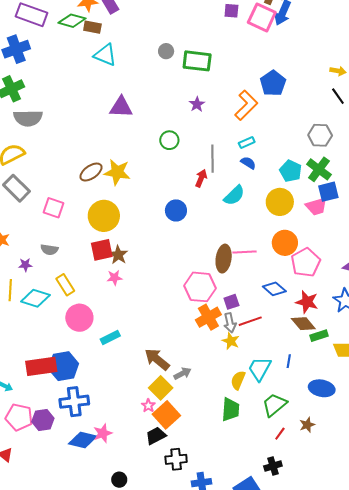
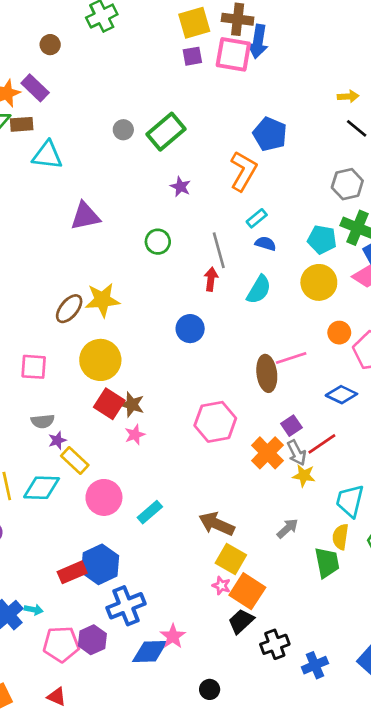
green rectangle: (197, 61) -> (166, 132), turned -32
orange circle: (285, 243) -> (339, 333), size x0.7
red square: (102, 250) -> (109, 404), turned -30
purple star: (25, 265) -> (57, 440), moved
pink hexagon: (200, 287) -> (215, 422), moved
red rectangle: (41, 366) -> (72, 572), size x0.7
gray arrow: (182, 373) -> (288, 528), moved
yellow semicircle: (238, 380) -> (340, 537), moved

